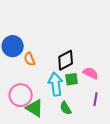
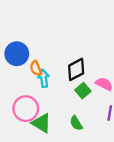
green square: (72, 79) -> (83, 91), turned -32
cyan arrow: (56, 84) -> (44, 78), moved, size x0.7

